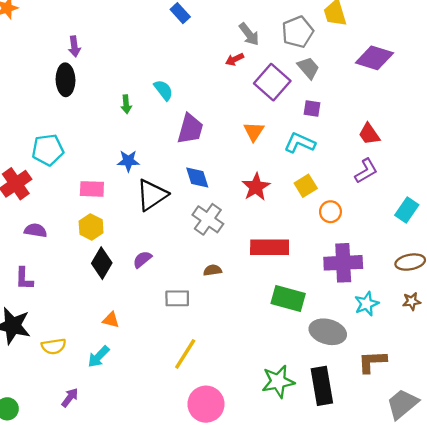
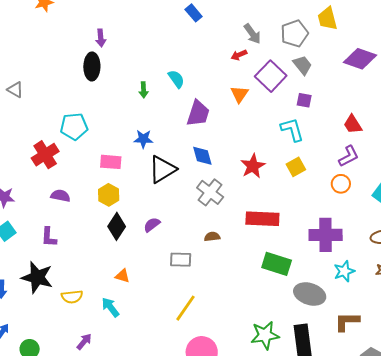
orange triangle: (254, 131) -> (239, 94), moved
cyan L-shape: (300, 143) -> (292, 130), turned 48
orange circle: (330, 212) -> (341, 184), moved
cyan arrow: (98, 357) -> (110, 307), turned 95

